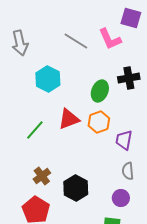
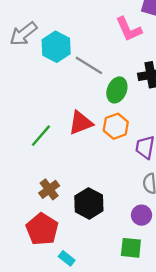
gray line: (76, 41) -> (89, 65), moved
gray arrow: (20, 43) -> (23, 34), turned 65
cyan hexagon: (48, 79) -> (56, 47), moved

